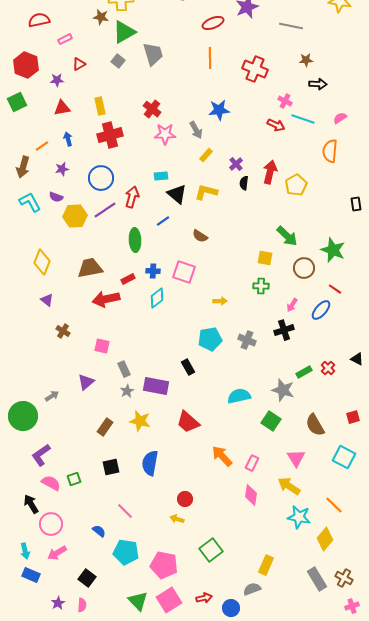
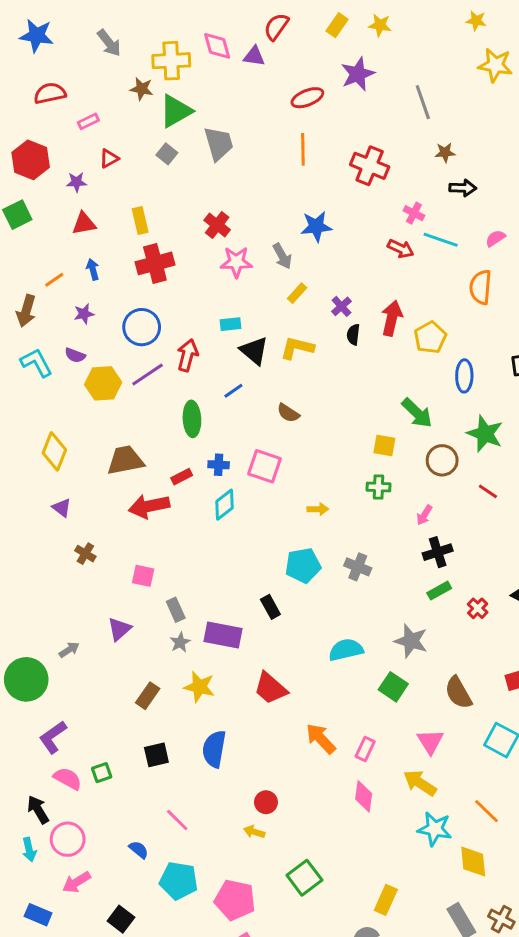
gray line: (291, 26) -> (423, 102), turned 60
blue ellipse: (321, 310) -> (464, 376), moved, turned -40
black cross: (284, 330) -> (438, 552), moved
green rectangle: (304, 372) -> (439, 591), moved
yellow diamond: (325, 539) -> (473, 861), turned -45
cyan arrow: (25, 551) -> (29, 850), moved

